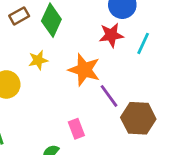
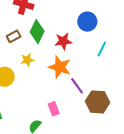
brown rectangle: (19, 16) -> (14, 36), moved
red star: (111, 35) -> (63, 41), moved

